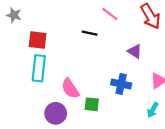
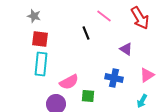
gray star: (14, 15) -> (34, 16), moved
black line: (90, 33) -> (86, 33), turned 56
pink semicircle: (70, 89) -> (69, 82), turned -84

